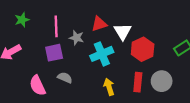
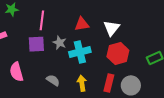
white triangle: (123, 31) -> (112, 28), moved
gray star: (77, 38) -> (59, 43), moved
gray semicircle: (65, 78) -> (53, 80), moved

